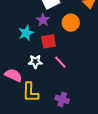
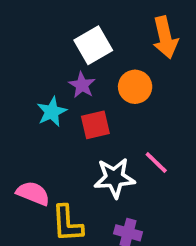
white star: (35, 62) -> (114, 178), moved, size x1.5
pink line: (60, 62) -> (156, 163), moved

